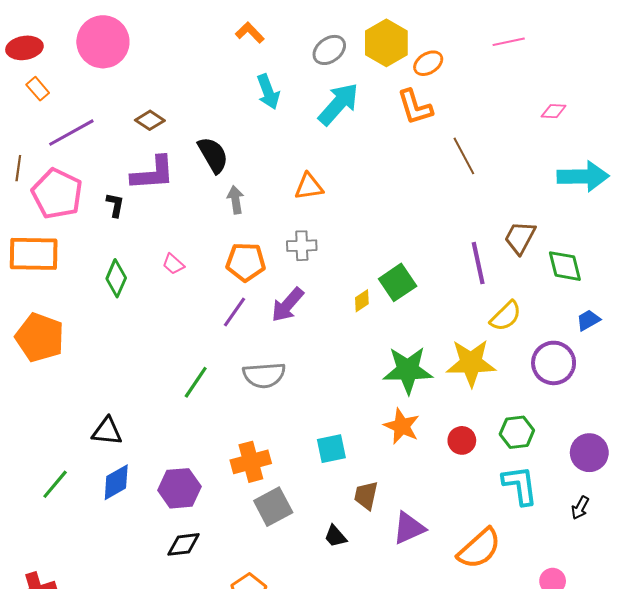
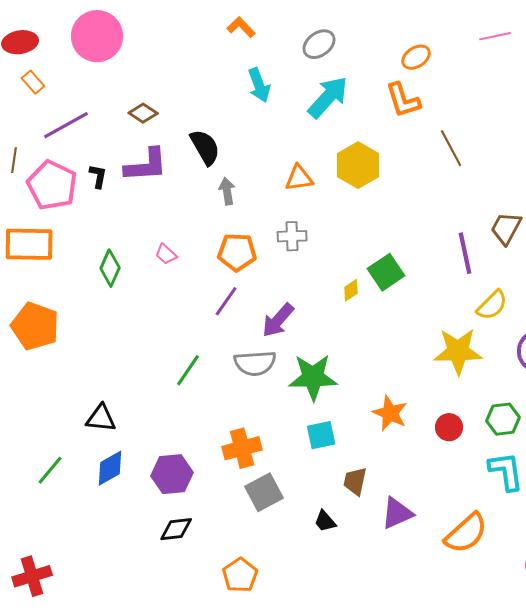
yellow hexagon: (386, 43) -> (358, 165), moved
black L-shape: (115, 205) -> (98, 176), moved
purple arrow: (287, 305) -> (278, 320), moved
green star: (408, 370) -> (313, 377), moved

